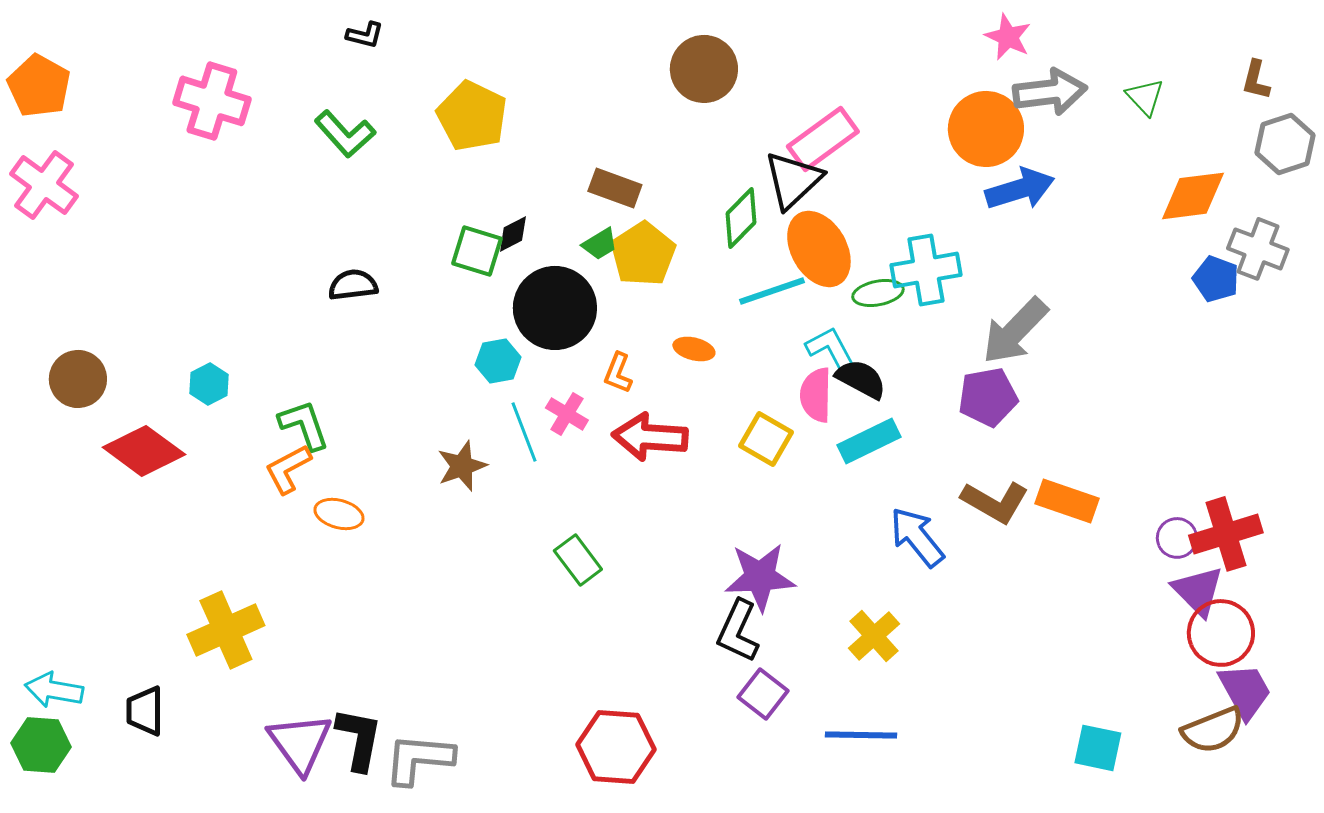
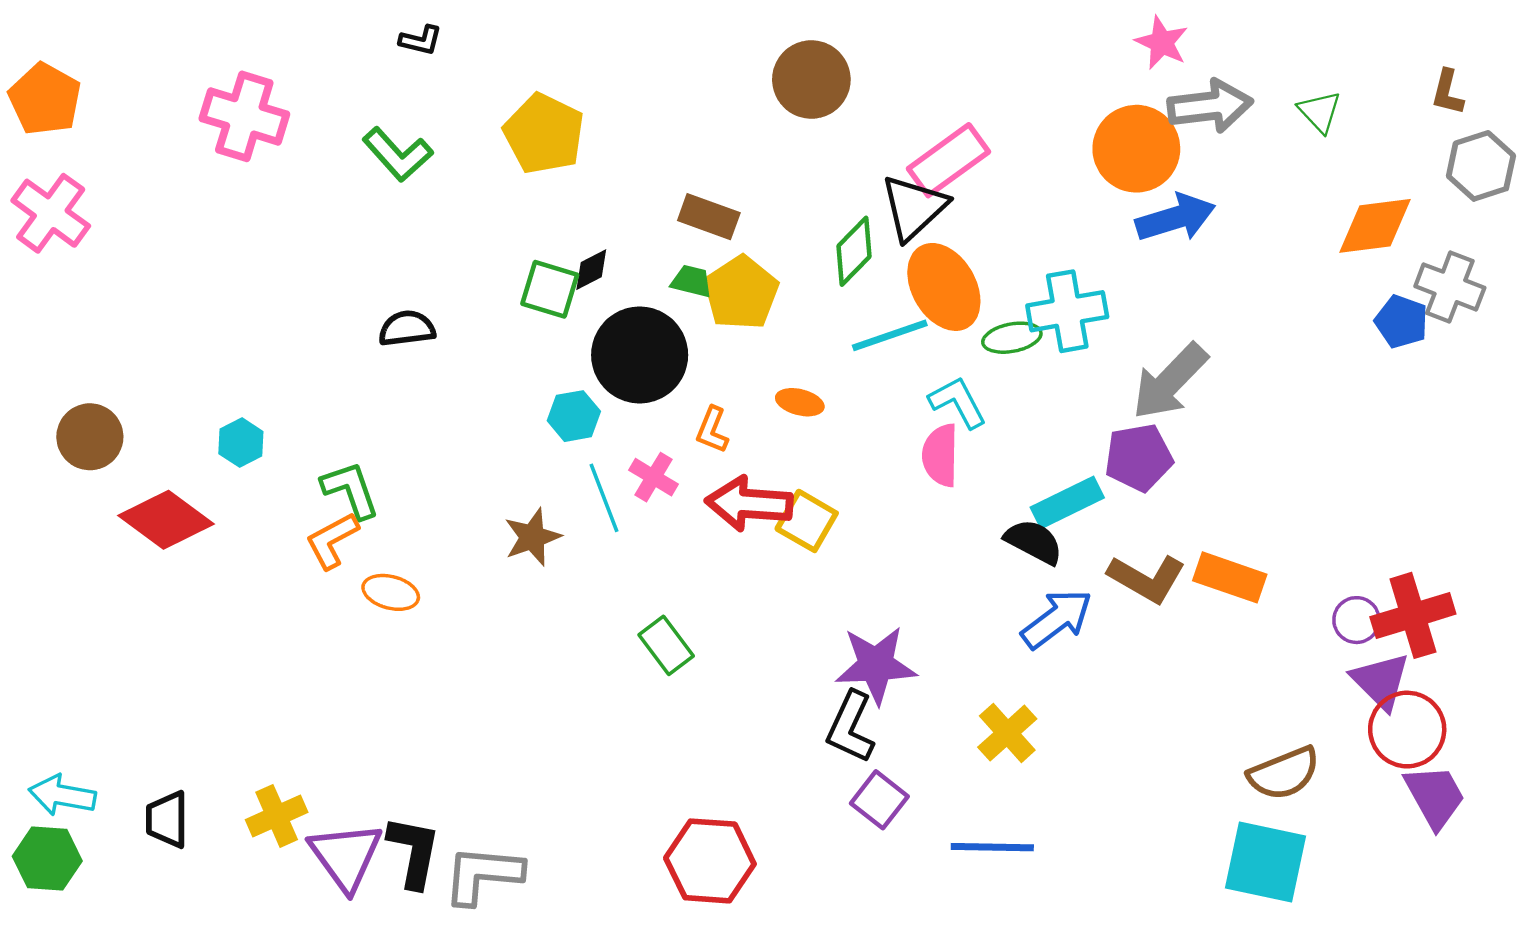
green trapezoid: (600, 244) -> (691, 281), turned -135
black semicircle: (861, 379) -> (1034, 542), moved
yellow square: (766, 439) -> (807, 521), moved
cyan rectangle: (869, 441) -> (1067, 502), moved
blue arrow: (917, 537) -> (1057, 619), turned 92
yellow cross: (226, 630) -> (277, 816), moved, size x0.7
brown semicircle: (1213, 730) -> (1284, 773), moved
cyan square: (1098, 748) -> (1265, 862), size x1.5

